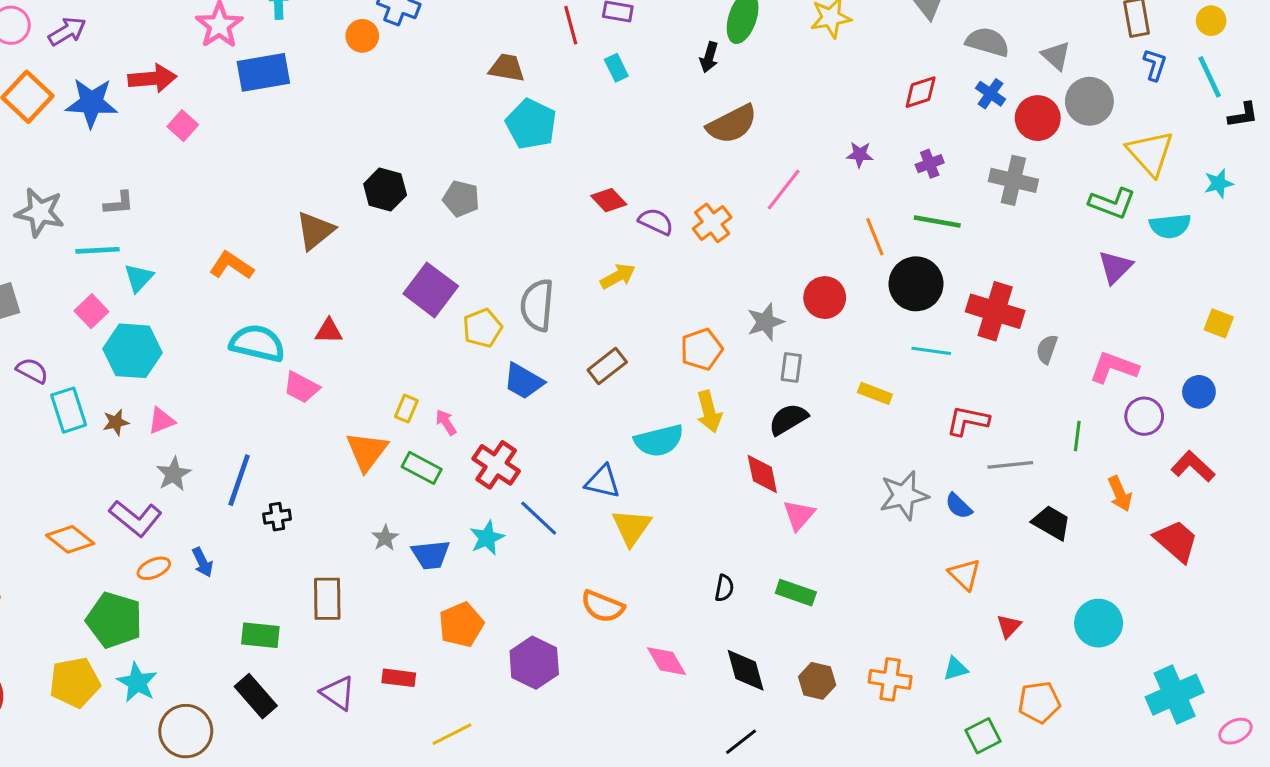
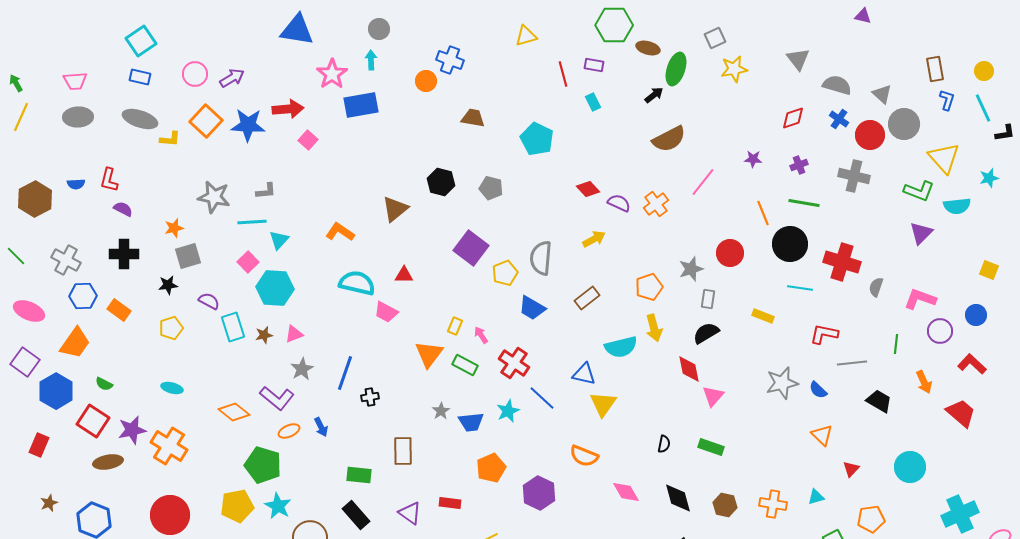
black arrow: (709, 57) -> (654, 95), turned -144
brown trapezoid: (507, 68) -> (473, 118), moved

